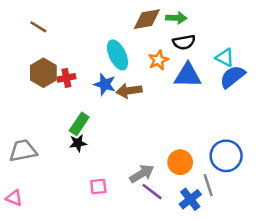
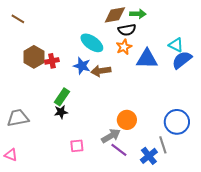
brown line: (38, 27) -> (18, 19), moved
black semicircle: (184, 42) -> (127, 30), moved
cyan ellipse: (118, 55) -> (92, 43), turned -30
orange circle: (180, 162) -> (127, 120), moved

